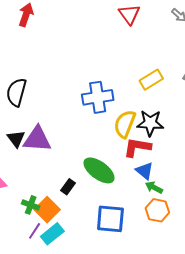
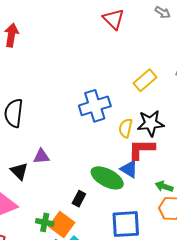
yellow semicircle: (125, 124) -> (126, 128), size x0.7
black triangle: (16, 139) -> (19, 171), moved
purple triangle: (37, 139) -> (41, 156), size x0.6
blue triangle: (145, 171) -> (129, 169), moved

